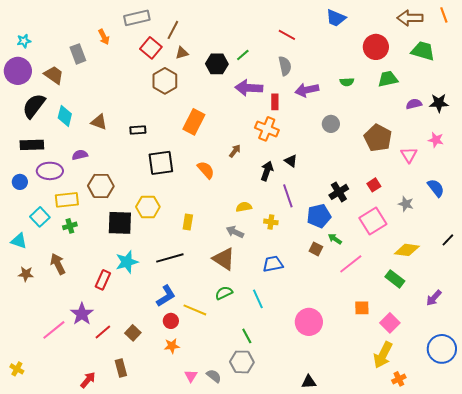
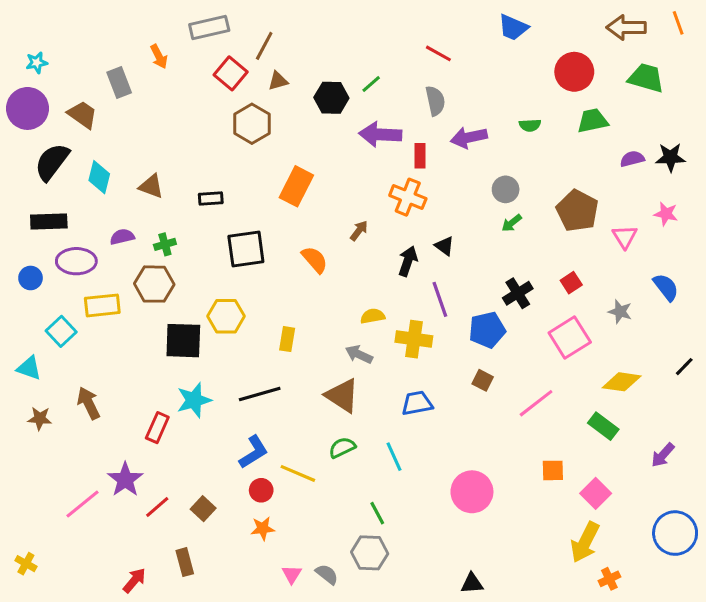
yellow cross: (271, 222) -> (414, 339), size x1.6
green cross: (70, 226) -> (165, 244), moved
green arrow: (335, 239) -> (512, 223), moved, turned -72

